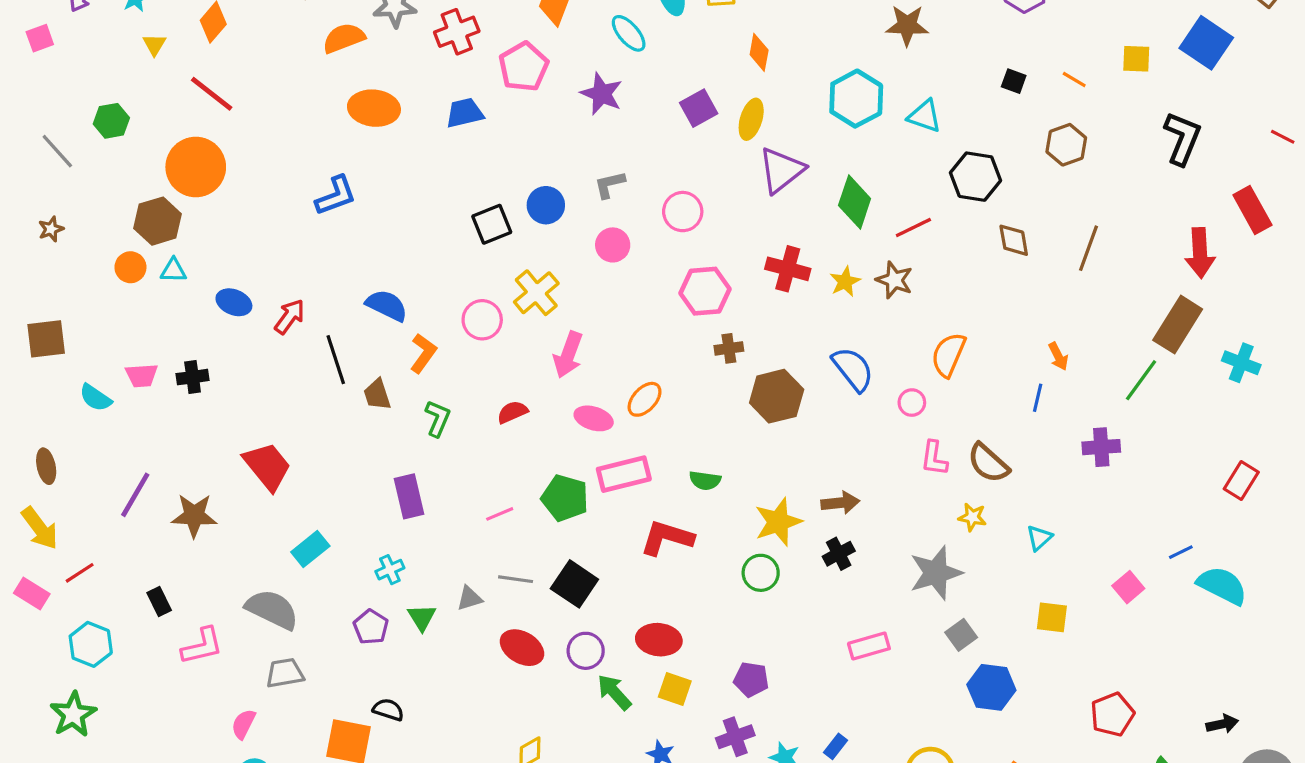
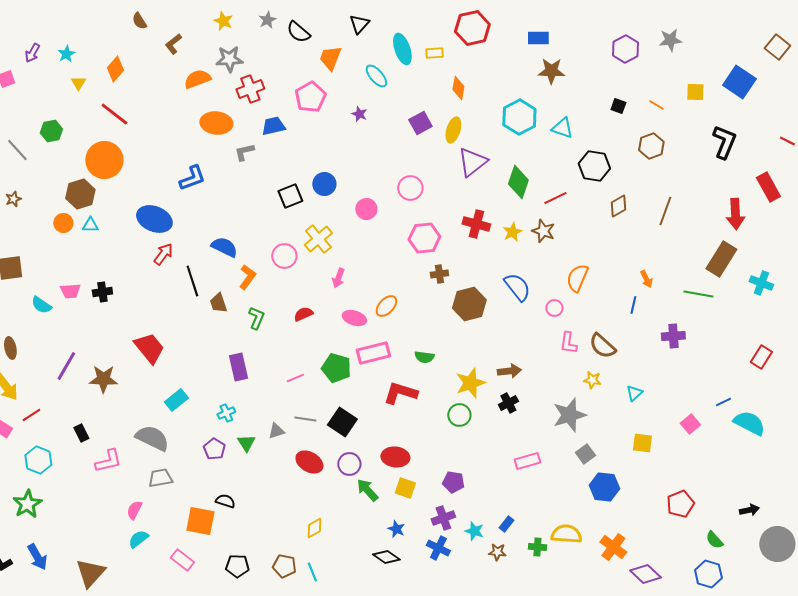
red cross: (457, 32) -> (250, 89), moved
purple star: (602, 94) -> (359, 114), size x0.6
gray L-shape: (610, 185) -> (244, 152), moved
brown diamond: (1014, 240) -> (618, 206), turned 70
blue ellipse: (234, 302) -> (154, 219), moved, size x1.6
pink arrow: (568, 355) -> (338, 278), size x0.7
green line: (1141, 380) -> (698, 294), turned 64

